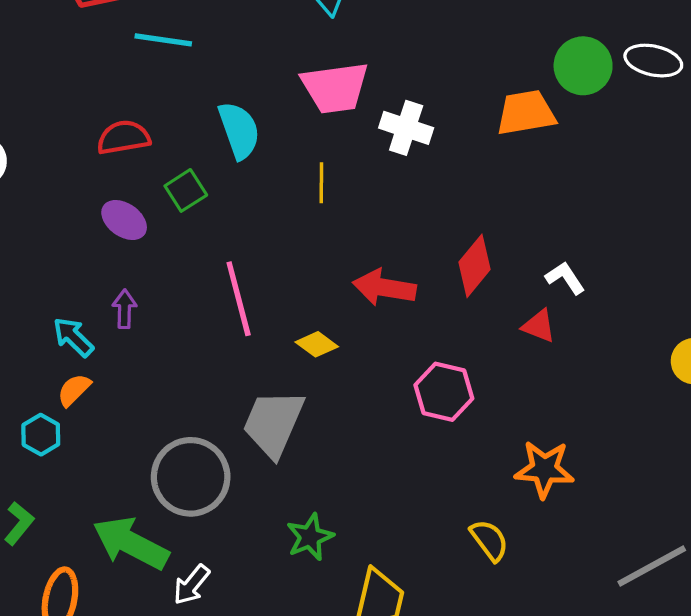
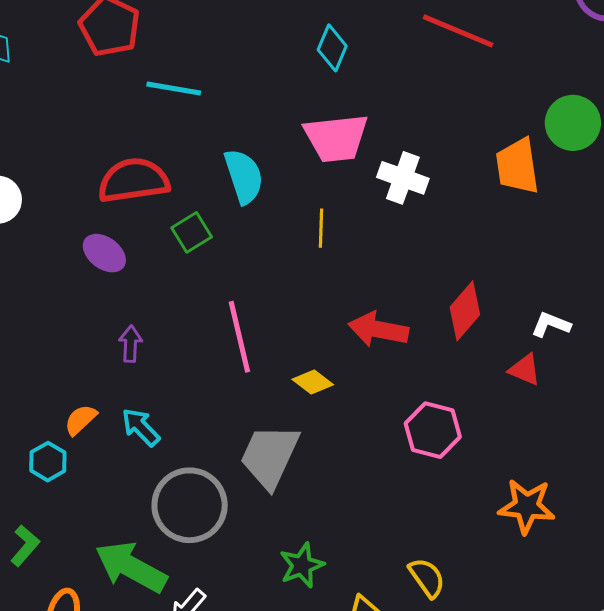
orange trapezoid: (526, 113) -> (517, 166), turned -90
red semicircle: (124, 137) -> (134, 180), size x1.4
purple ellipse: (124, 220) -> (104, 253), moved
white L-shape: (565, 278) -> (551, 325), turned -36
cyan arrow: (73, 337) -> (141, 427), moved
yellow semicircle: (489, 540) -> (427, 578), moved

